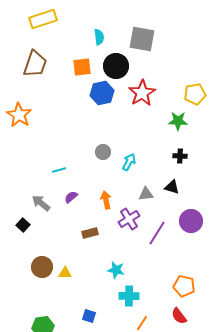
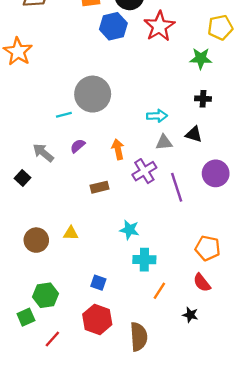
gray circle: (103, 152) -> (93, 94), moved, size x2.0
cyan arrow: (129, 162) -> (157, 116), moved, turned 60
purple line: (157, 233) -> (177, 187), turned -50
brown circle: (42, 267) -> (36, 240), moved

